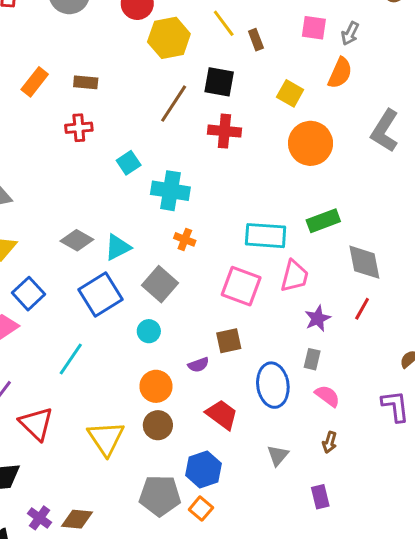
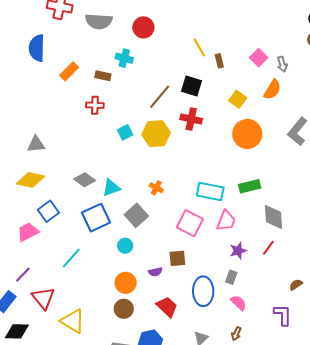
pink square: (314, 28) -> (259, 58), turned 30
gray arrow: (350, 33) -> (282, 64), turned -49
yellow hexagon: (169, 38) -> (156, 134), moved
cyan cross: (170, 191) -> (124, 58), moved, size x0.7
yellow triangle: (106, 438) -> (73, 321), moved, turned -32

